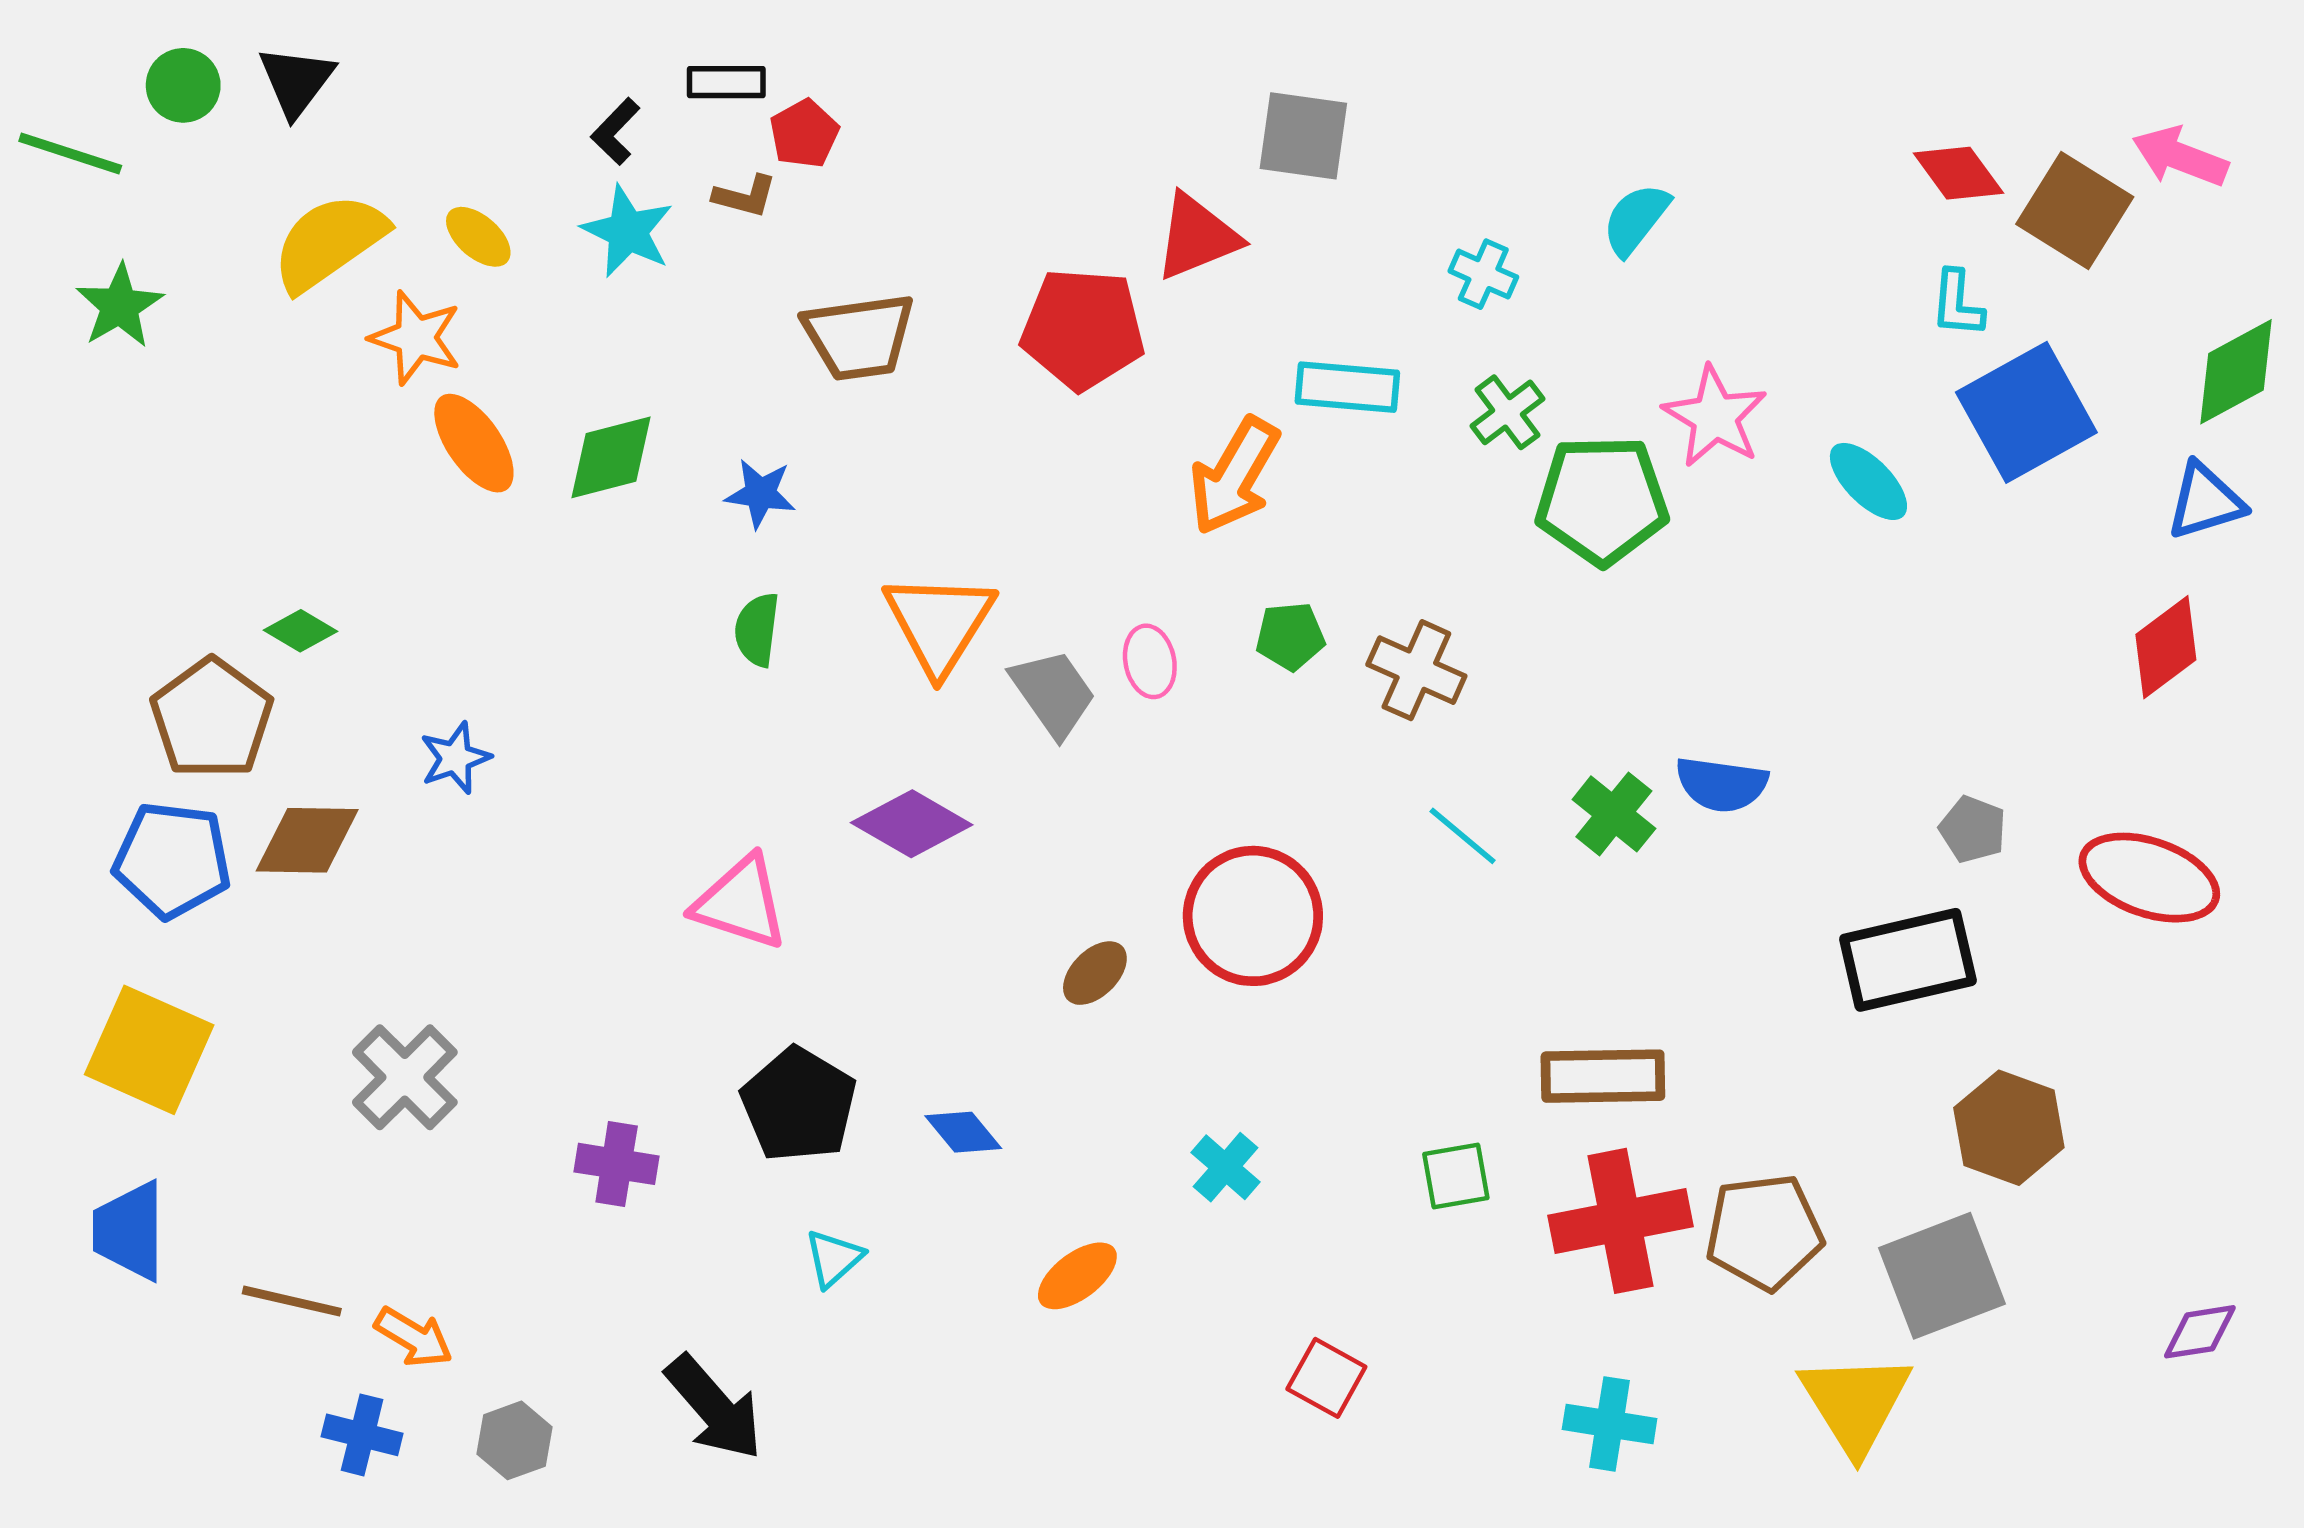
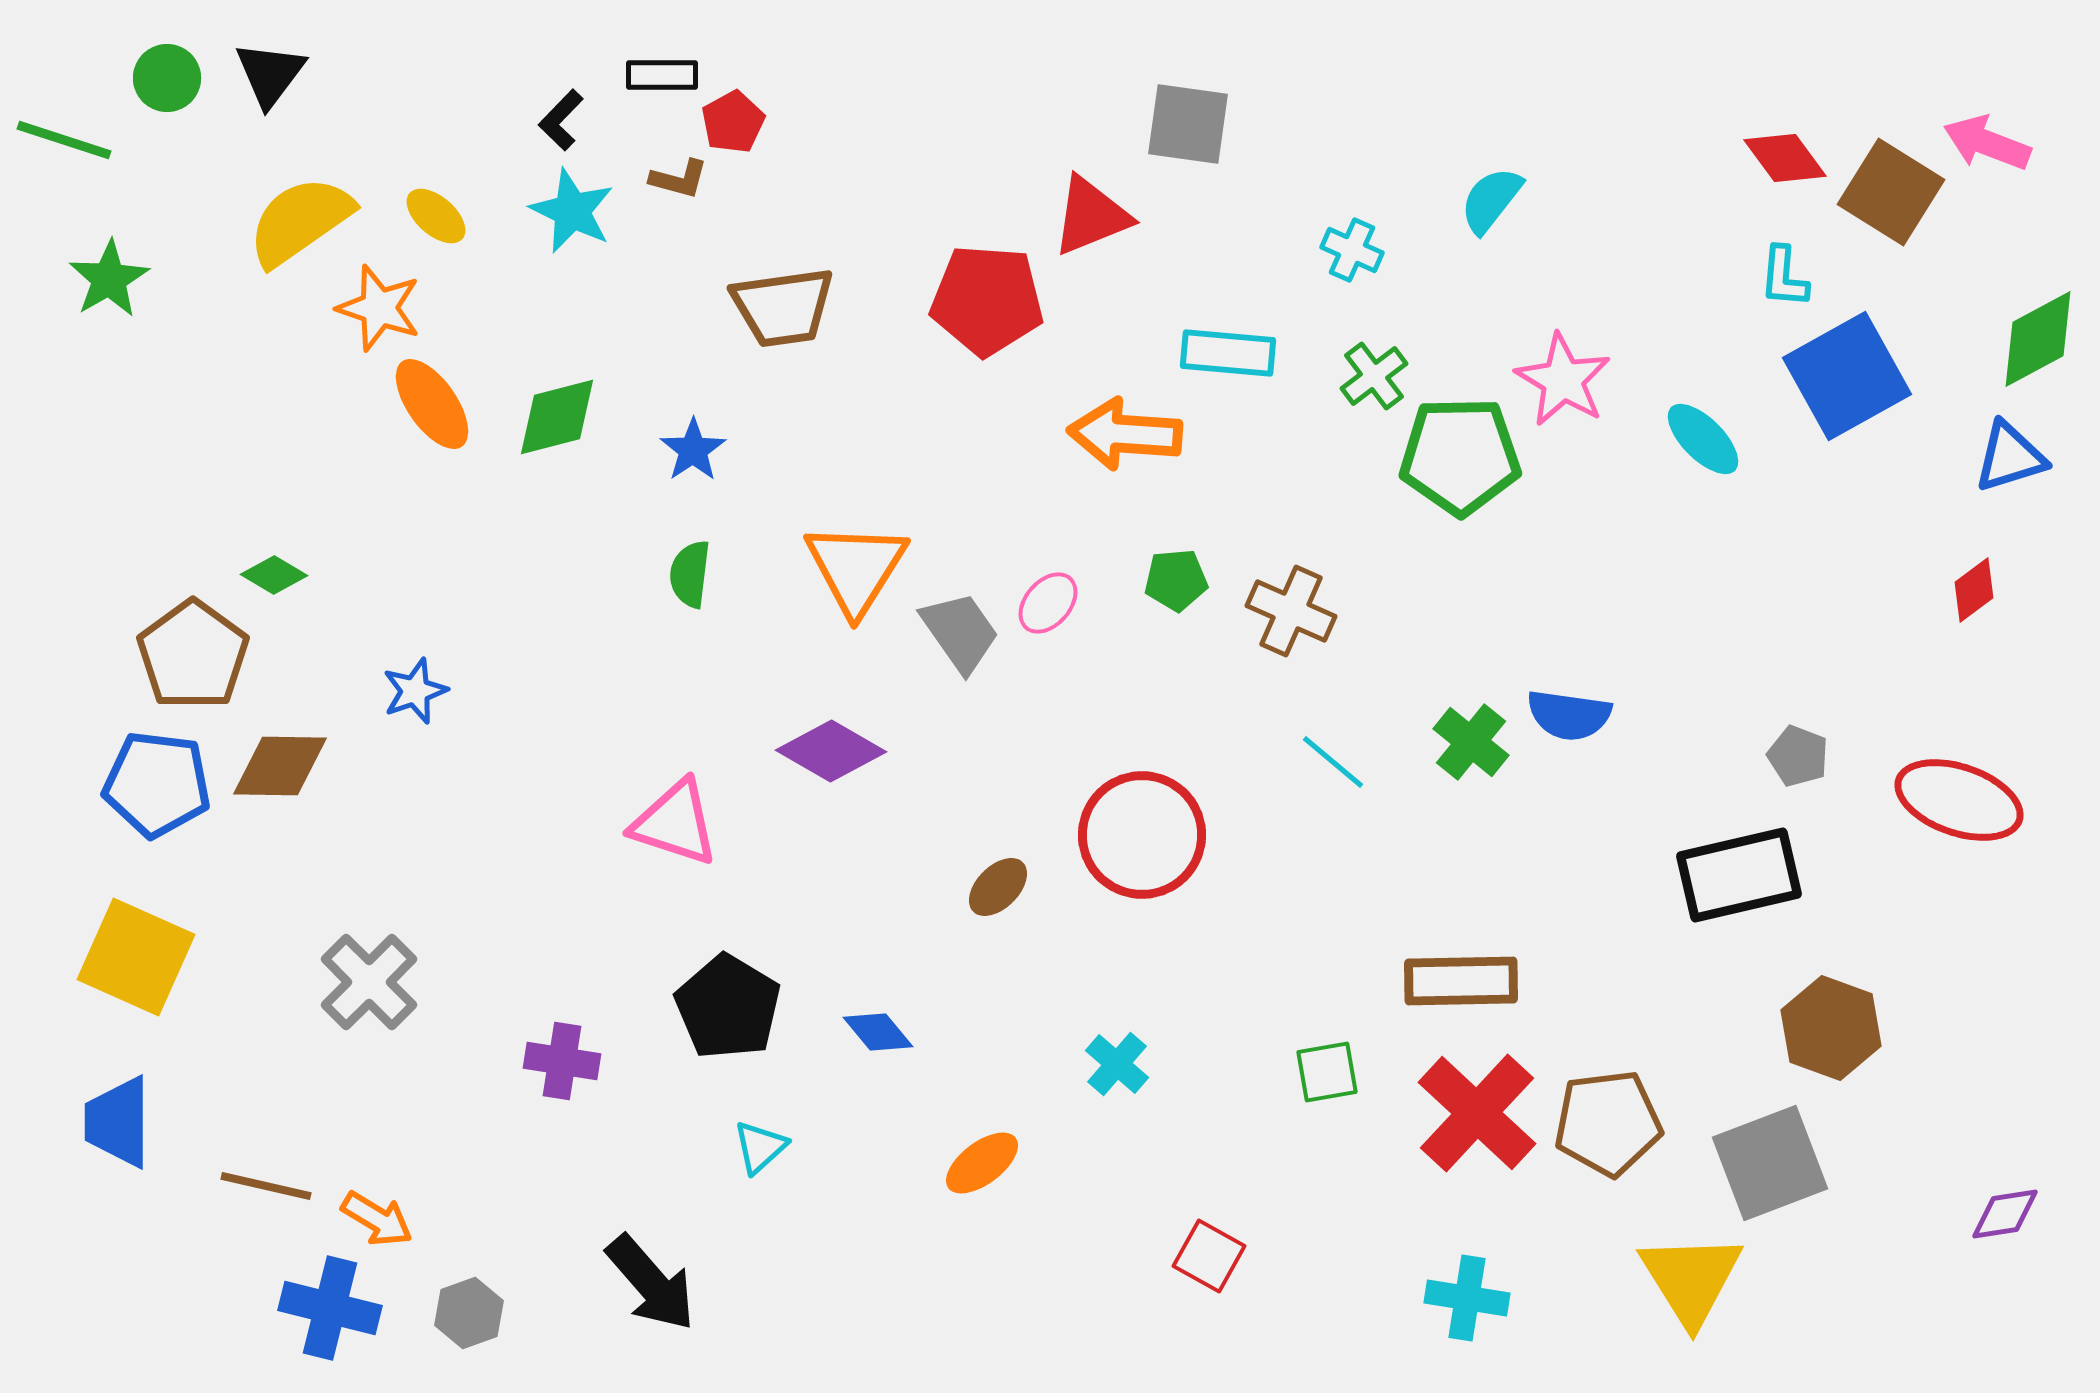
orange arrow: (1234, 476) -> (1125, 434), turned 64
blue star: (760, 494) -> (693, 450), turned 30
red diamond: (2166, 647) -> (1974, 590), size x0.7
pink ellipse: (1150, 661) -> (1048, 603), turned 52
red cross: (1621, 1221) -> (1477, 1113), turned -36
blue cross: (362, 1435) -> (330, 1308), size x1.4

